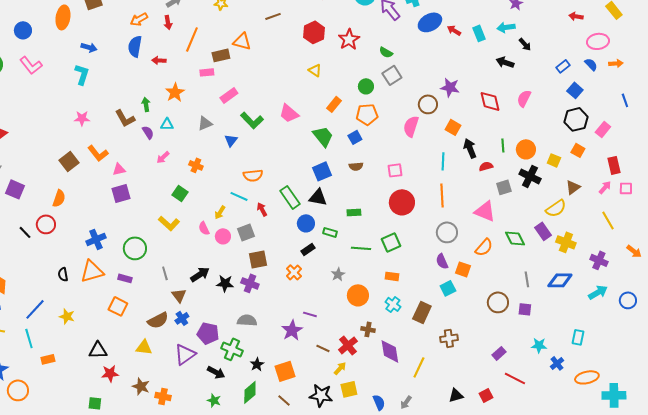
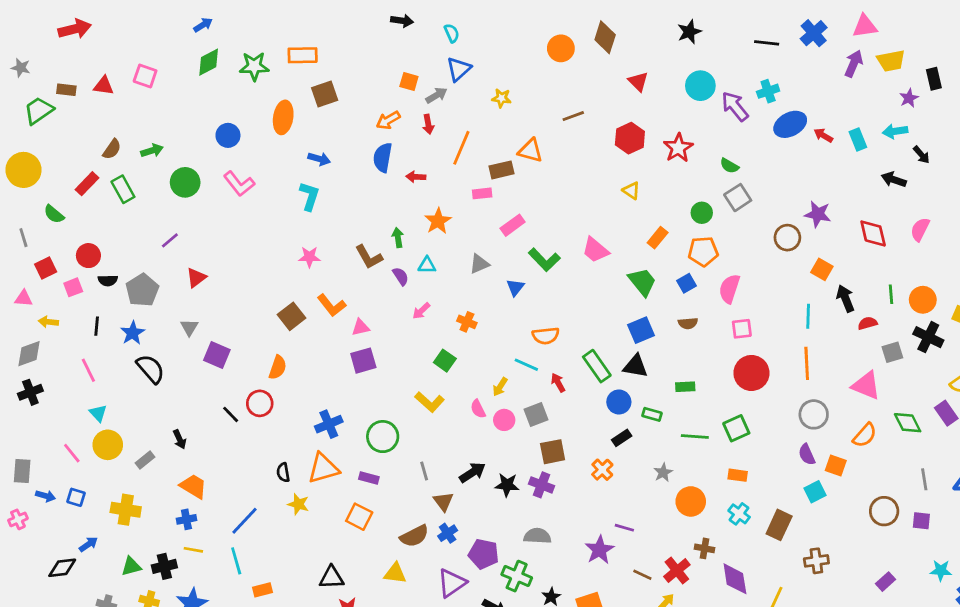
pink semicircle: (411, 126) -> (729, 289), moved
yellow star: (67, 316) -> (298, 504), moved

